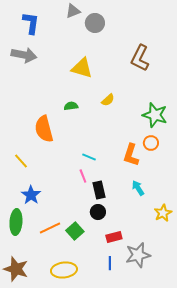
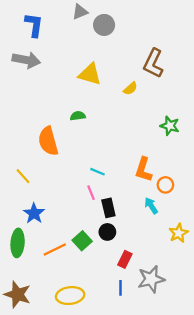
yellow semicircle: (108, 100) -> (130, 88), moved
green star: (155, 115) -> (170, 126), size x0.7
orange circle: (151, 143) -> (165, 185), moved
green square: (75, 231) -> (82, 241), moved
red rectangle: (114, 237) -> (125, 259), turned -49

